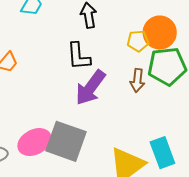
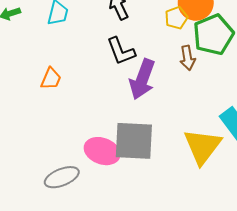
pink ellipse: (34, 142) -> (102, 151), turned 64

